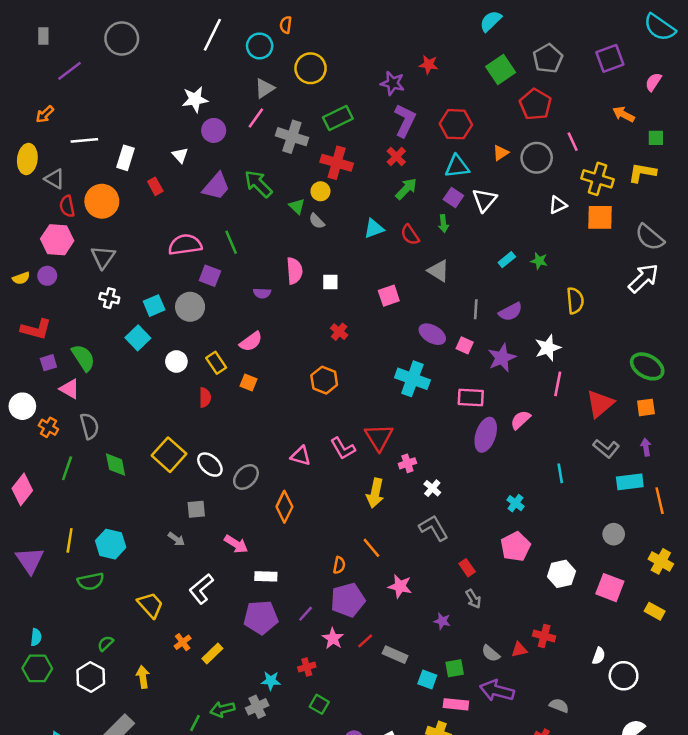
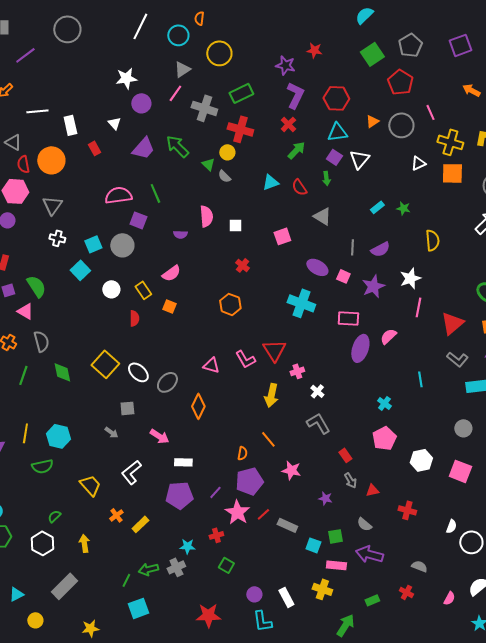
white rectangle: (125, 158) -> (70, 125), turned -30
pink star: (333, 638) -> (237, 512), size x1.4
red triangle: (519, 650) -> (372, 490), moved

